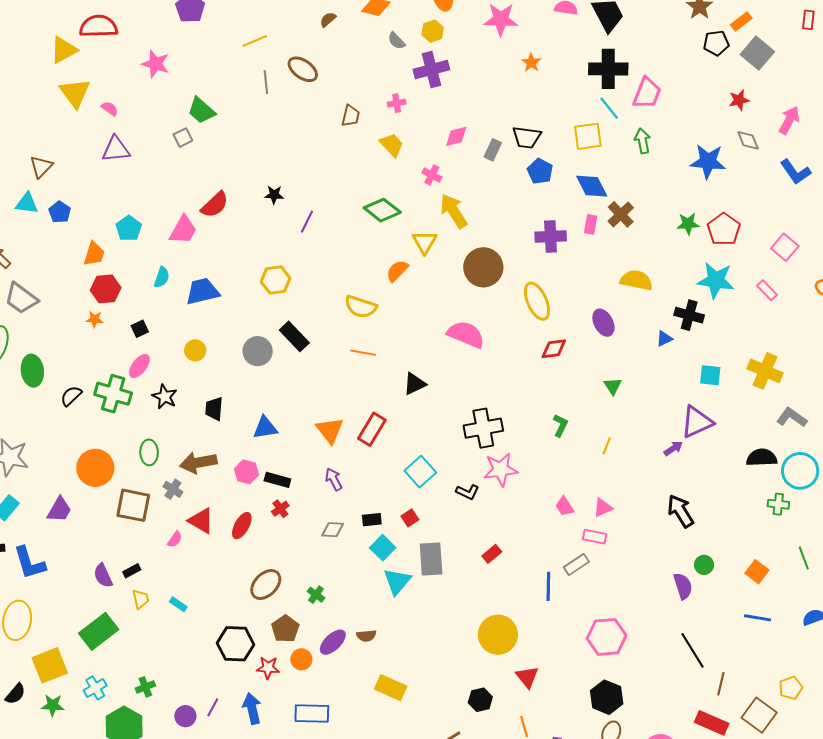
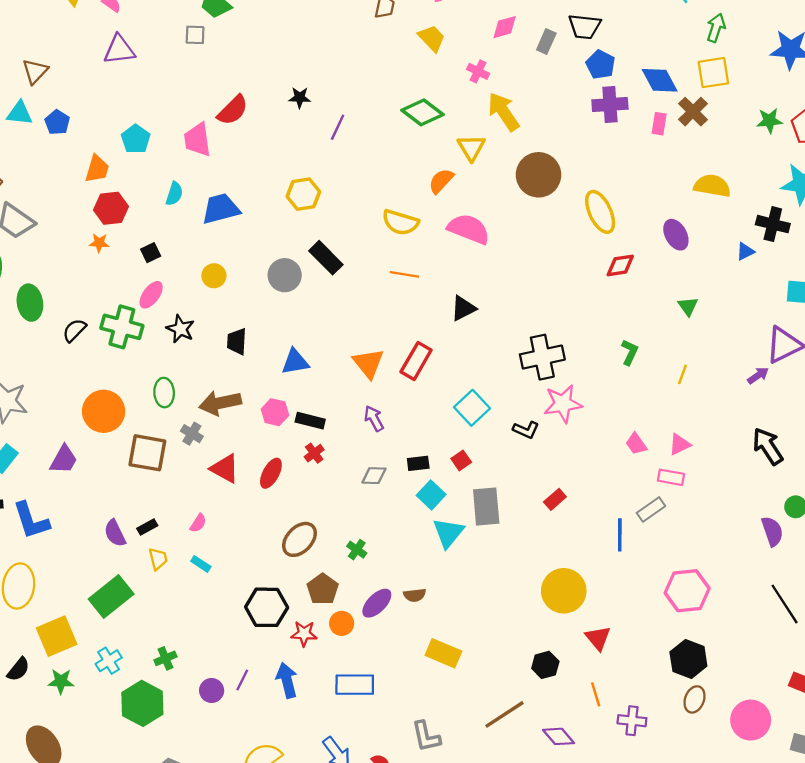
yellow square: (588, 136) -> (713, 73), moved
gray square: (183, 138) -> (195, 35), turned 30
green arrow: (643, 141) -> (716, 28), turned 30
pink trapezoid: (183, 230) -> (197, 140), turned 144
purple cross: (551, 236) -> (610, 105), moved
pink semicircle: (466, 334) -> (469, 229), moved
pink semicircle: (175, 539) -> (198, 523), moved

